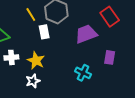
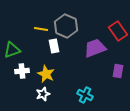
yellow line: (31, 15) -> (41, 29), turned -48
cyan cross: (83, 73) -> (85, 95), moved

